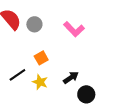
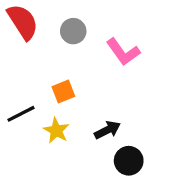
gray circle: (34, 24) -> (73, 31), moved

